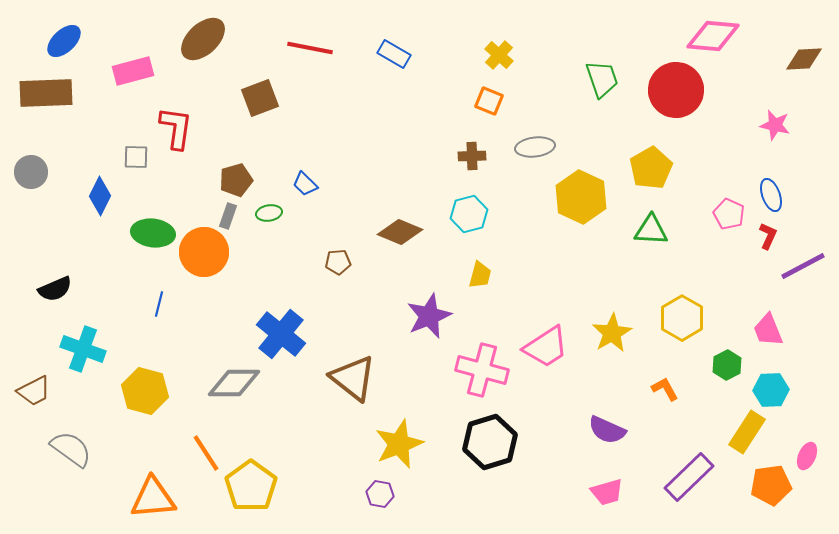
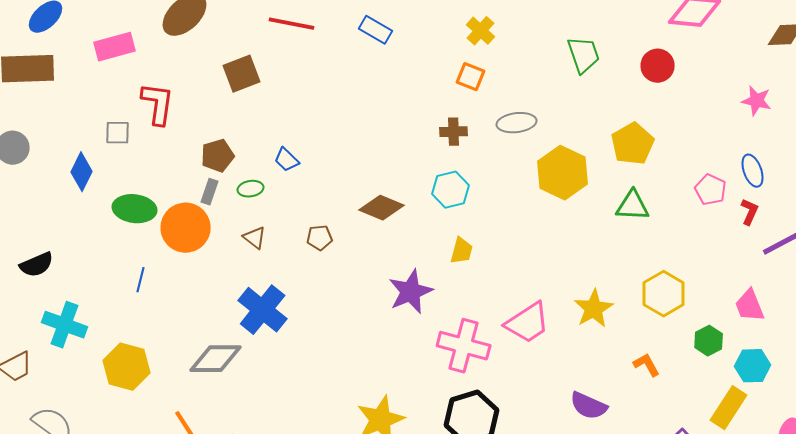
red circle: (676, 90) -> (658, 66), size x0.6
brown triangle: (353, 378) -> (255, 238), moved, size x0.5

